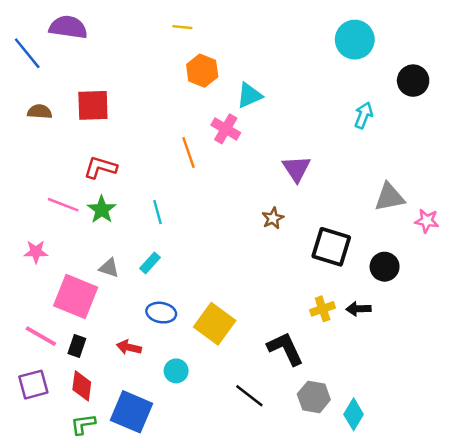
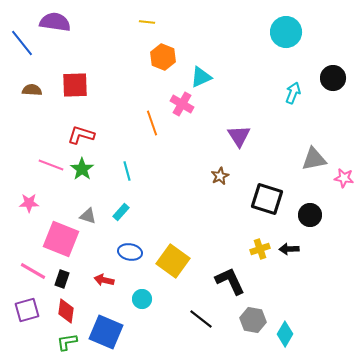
black circle: (413, 81) -> (333, 78), moved

